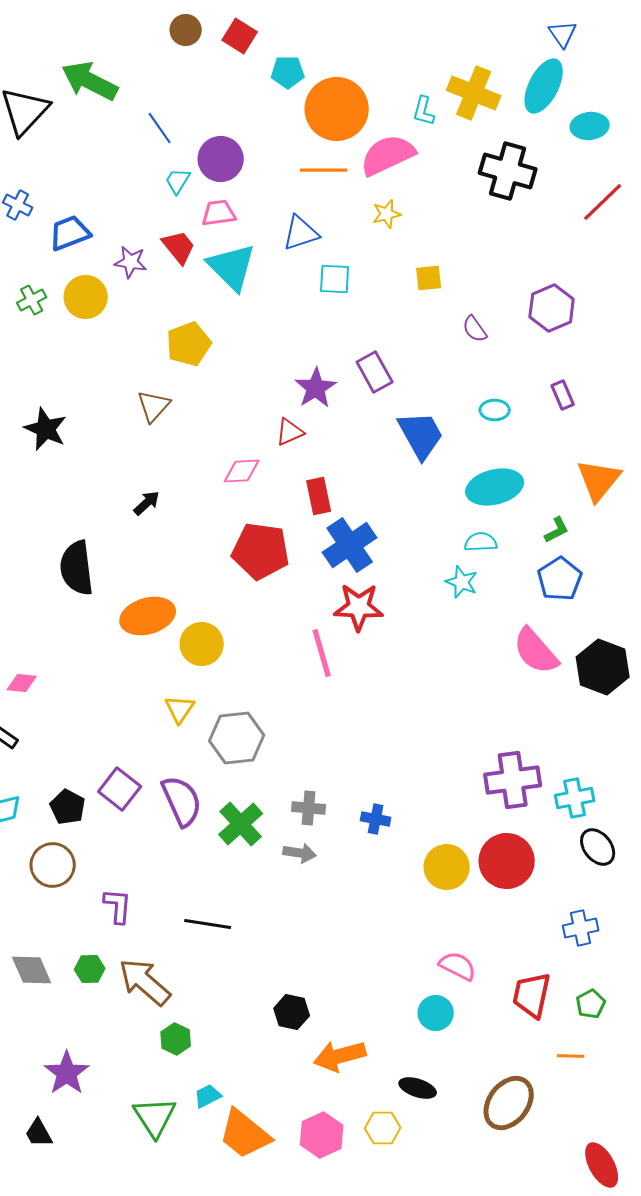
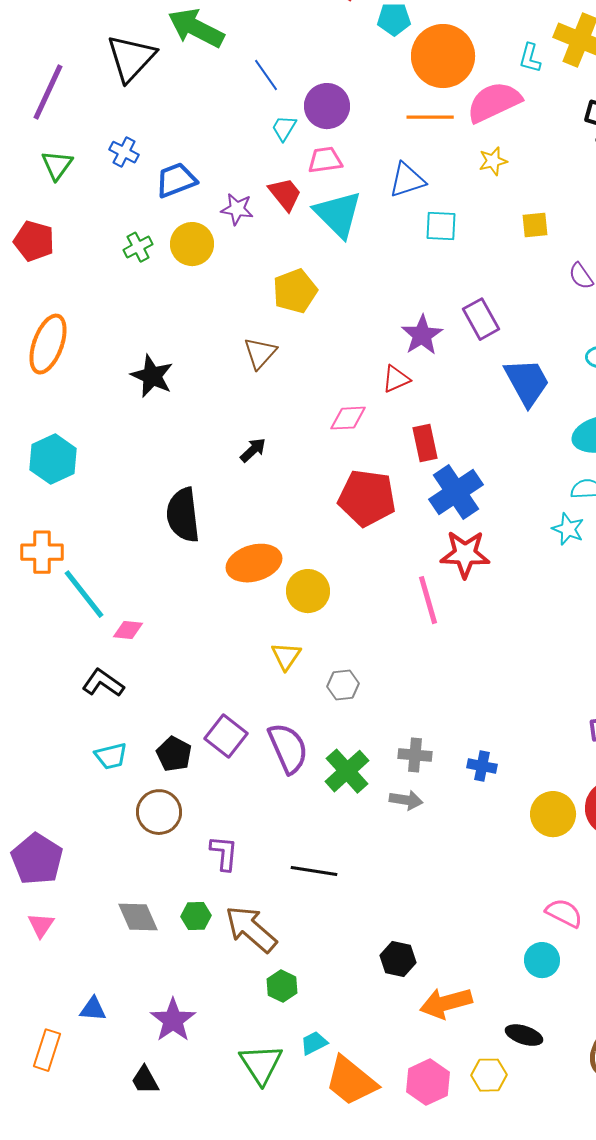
gray hexagon: (237, 738) -> (343, 685), size x0.6

